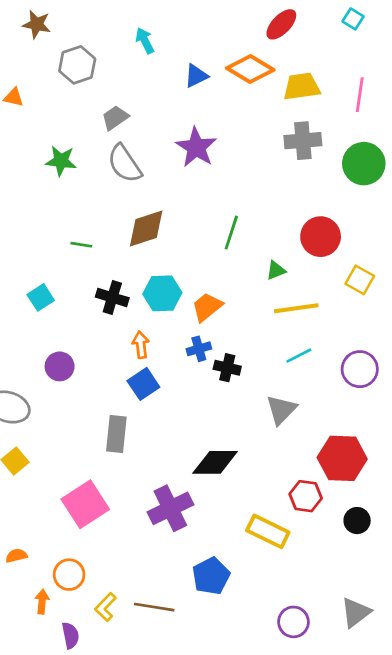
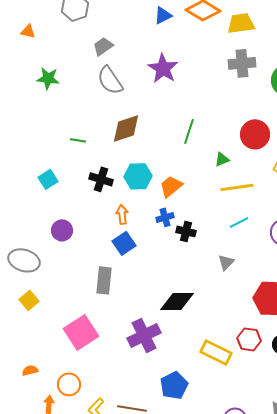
green star: (61, 161) -> (48, 78), moved
gray triangle: (281, 410) -> (226, 262), size x0.7
red hexagon: (306, 496) -> (249, 339), moved

